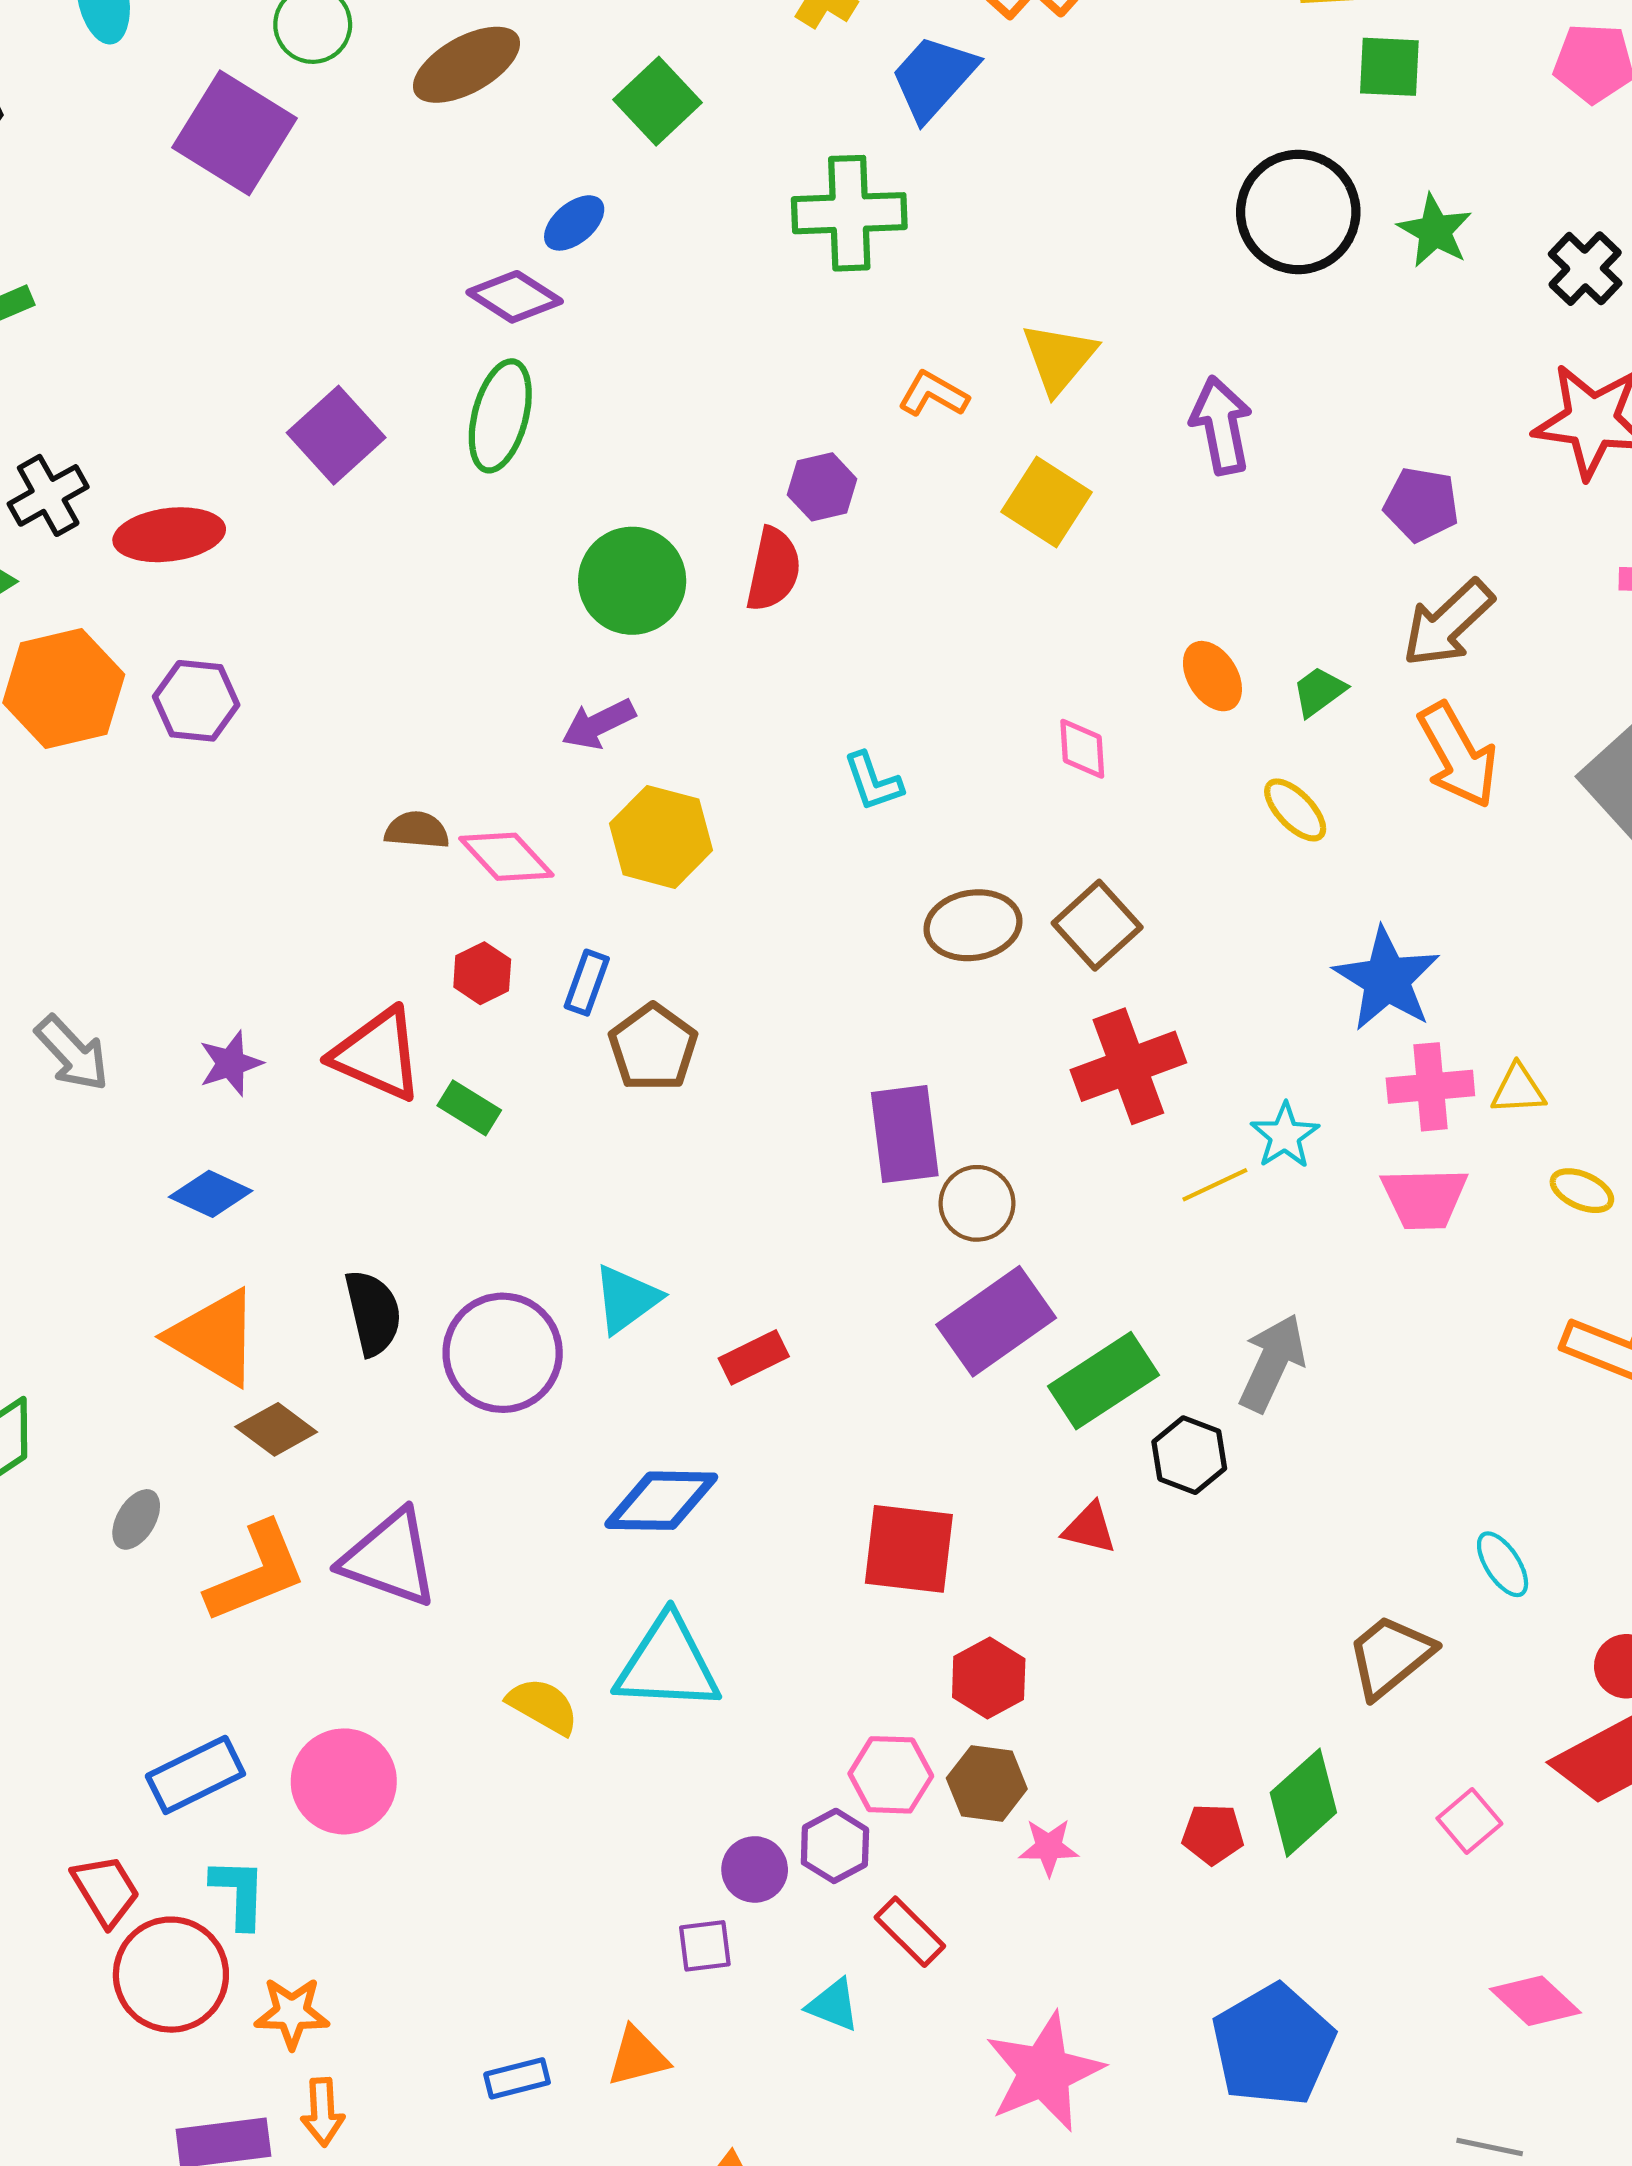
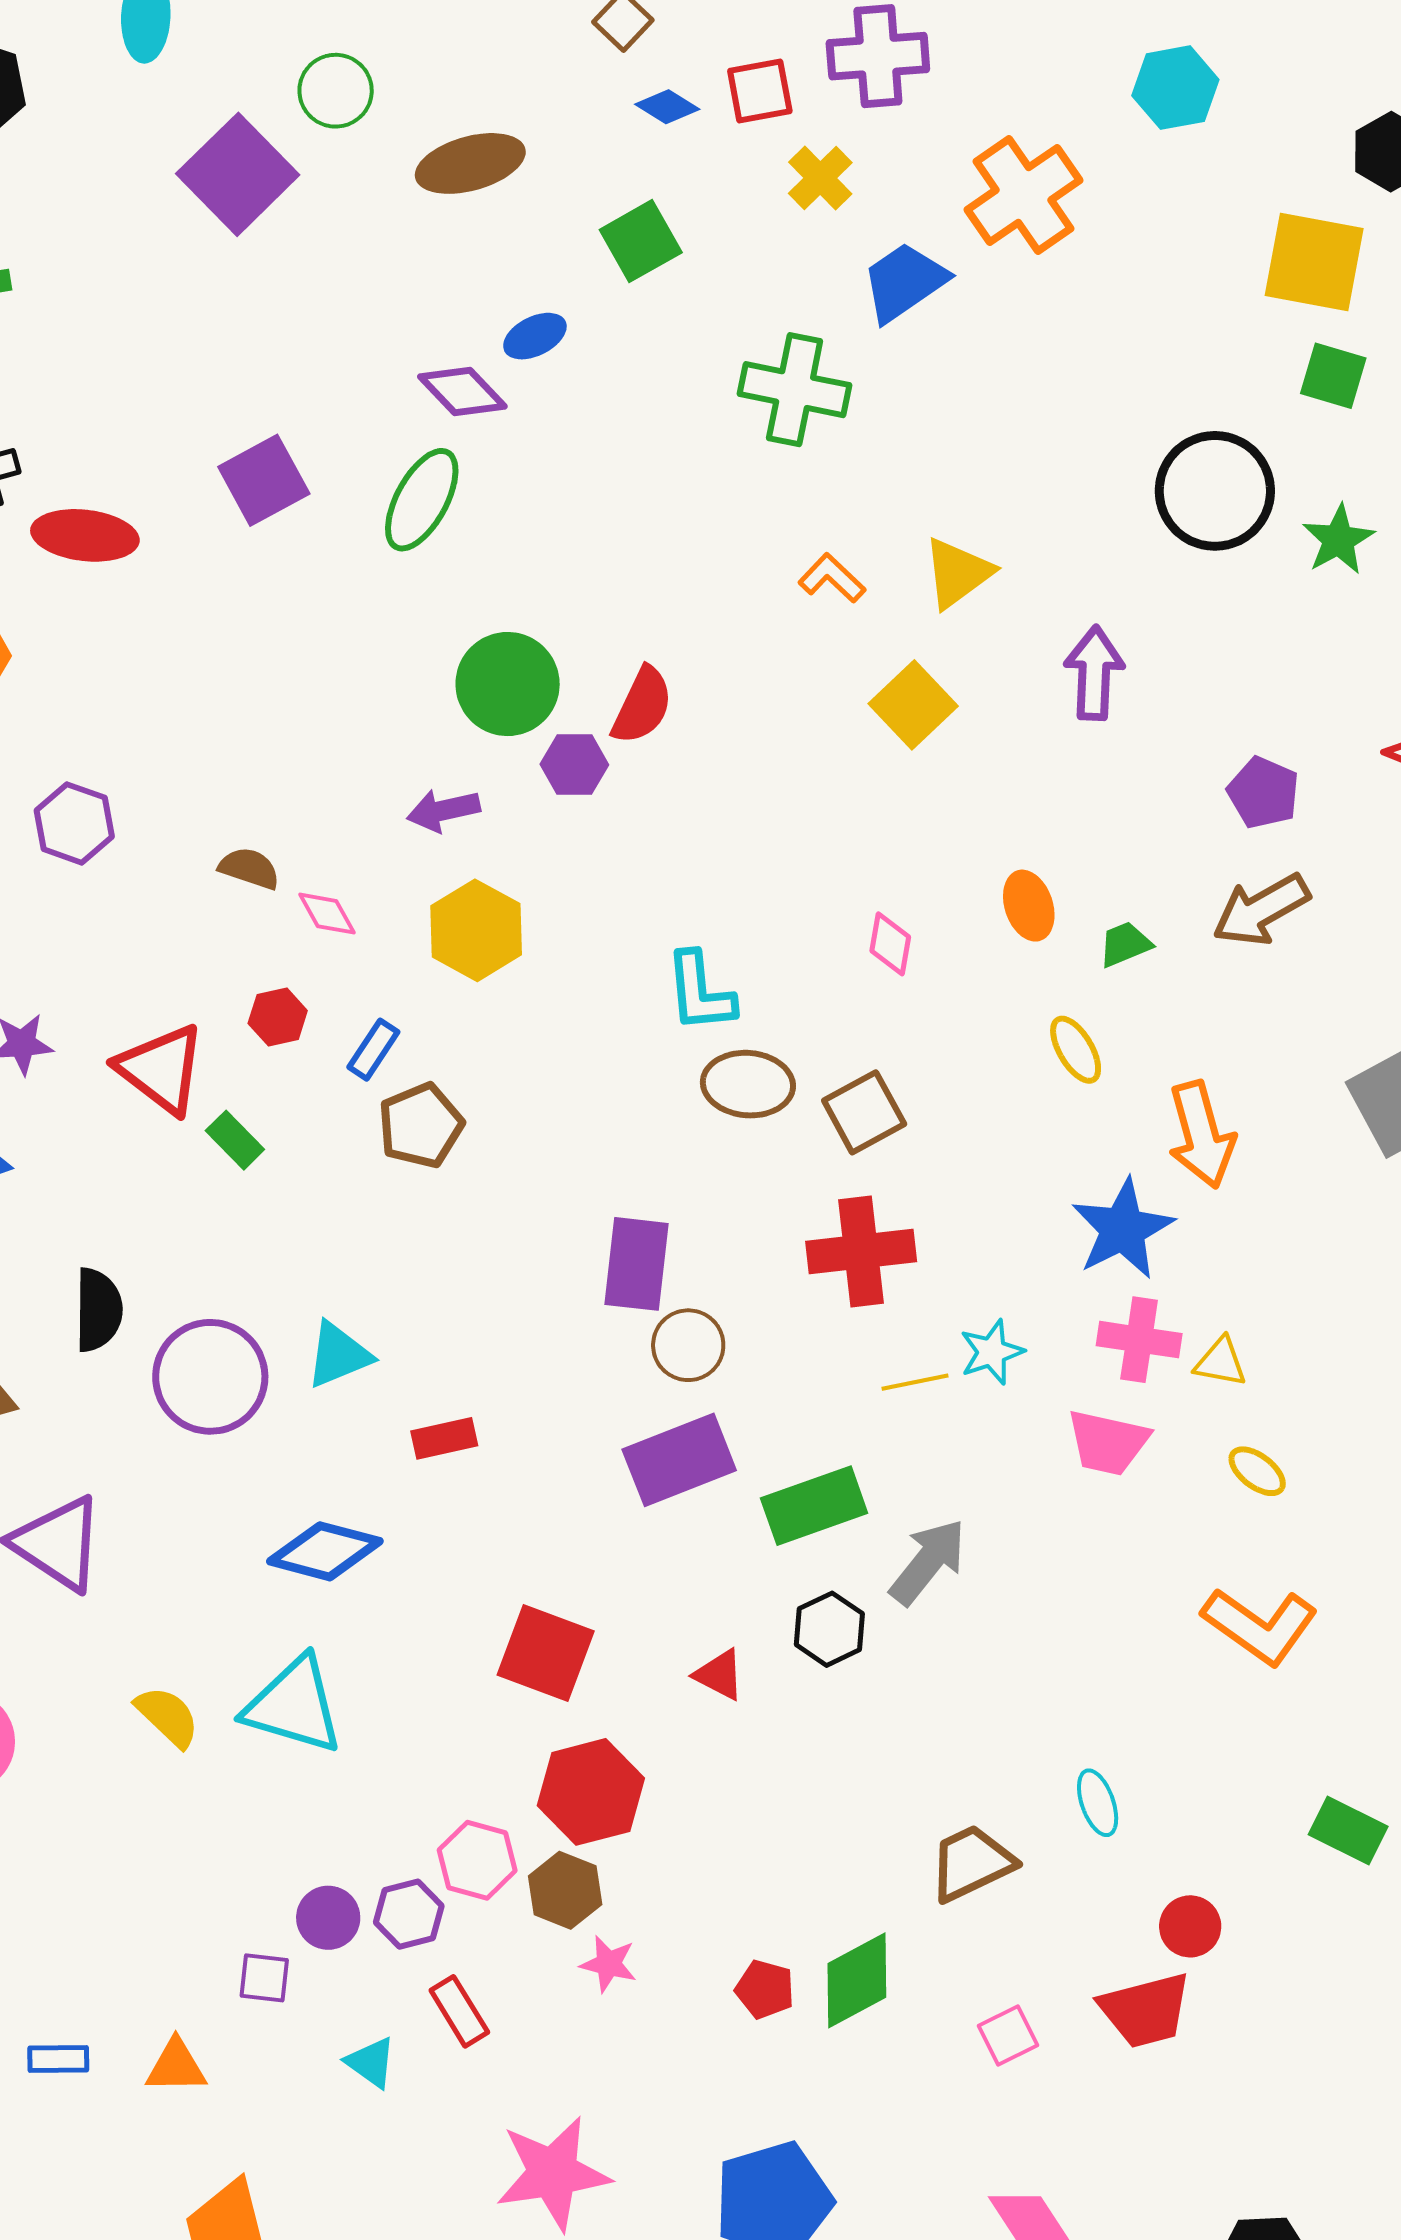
purple hexagon: (822, 487) -> (574, 765), moved
purple hexagon: (196, 701) -> (74, 823), moved
orange arrow: (1458, 755) -> (1201, 1135), moved
cyan L-shape: (873, 782) -> (700, 992), moved, size x1.4
pink diamond: (506, 857) -> (327, 914), size x0.7
green rectangle: (1104, 1381) -> (814, 1506), moved
red hexagon: (989, 1678) -> (591, 1792), size x1.4

